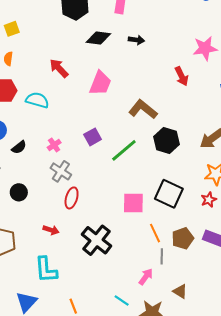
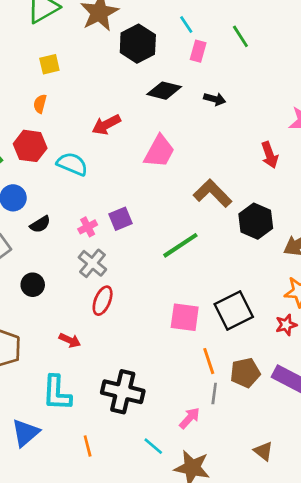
red arrow: (59, 68) -> (106, 125), turned -80
purple square: (93, 137) -> (121, 219), moved
black hexagon: (166, 141) -> (256, 221), moved
black square: (169, 194) -> (234, 311), turned 32
black cross: (97, 240) -> (123, 392), moved, turned -32
brown triangle: (180, 291) -> (263, 451), moved

